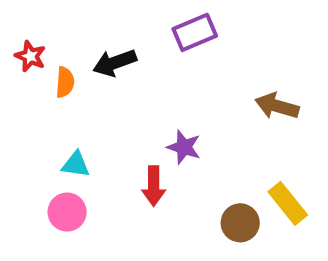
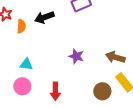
brown arrow: (277, 106) -> (115, 57), moved
red arrow: (154, 186) -> (55, 91), moved

